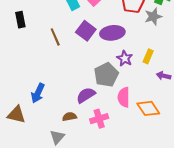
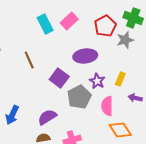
purple square: (86, 31) -> (59, 78), moved
purple semicircle: (86, 95) -> (47, 117), moved
pink semicircle: (124, 97) -> (107, 106), moved

